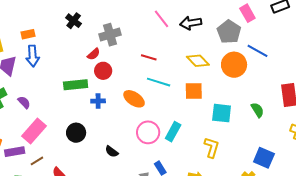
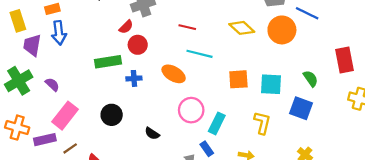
orange square: (194, 91) -> (238, 79), moved
cyan rectangle: (173, 132) -> (217, 123), moved
blue square: (264, 158) -> (301, 108), moved

